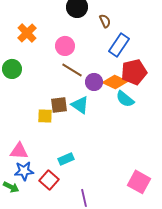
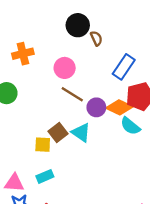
brown semicircle: (105, 21) -> (96, 38), moved
orange cross: (27, 33) -> (23, 54), turned 30
brown square: (59, 105) -> (58, 133), turned -30
cyan rectangle: (66, 159) -> (45, 176), moved

